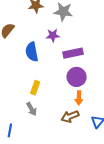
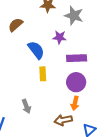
blue semicircle: (32, 52) -> (36, 50), turned 144
yellow rectangle: (35, 88) -> (43, 74), moved, turned -32

